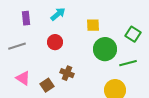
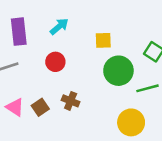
purple rectangle: (26, 18) -> (19, 32), size x1.5
brown square: (47, 85) -> (40, 107), moved

